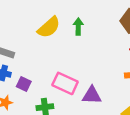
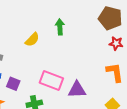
yellow semicircle: (49, 27) -> (32, 40), moved, size x0.7

